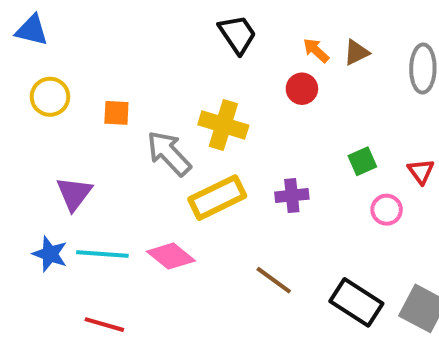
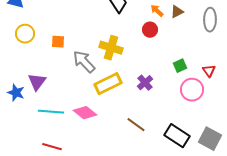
purple cross: (292, 196) -> (145, 83), turned -35
pink circle: (387, 210) -> (192, 90), size x1.5
blue star: (50, 254) -> (16, 93), moved

